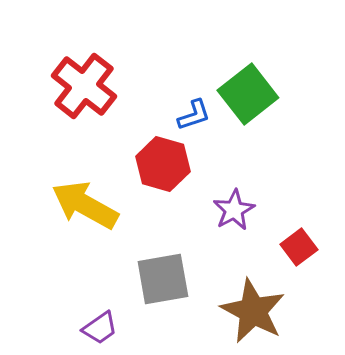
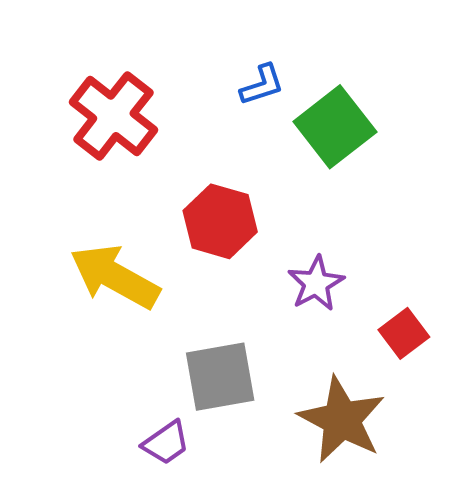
blue L-shape: (194, 115) -> (262, 85), moved
purple trapezoid: (100, 328) -> (166, 443), moved

